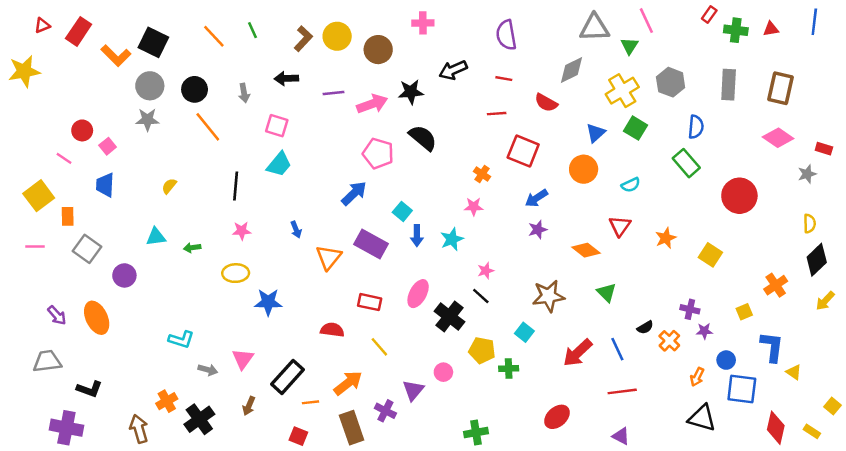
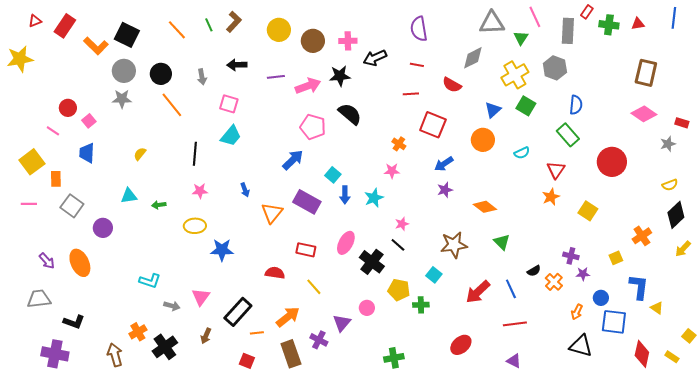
pink cross: (423, 23) -> (348, 41), moved
brown L-shape: (303, 39) -> (234, 22), moved
gray rectangle: (729, 85) -> (568, 31), moved
yellow semicircle: (809, 224) -> (670, 185), turned 70
red triangle: (620, 226) -> (556, 170), moved

